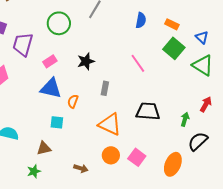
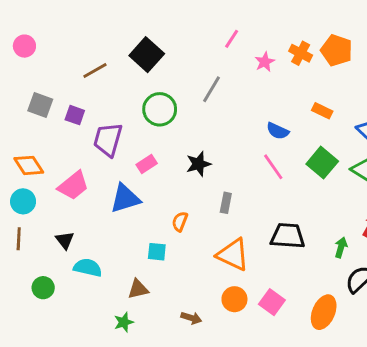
blue semicircle: (141, 20) -> (278, 131), moved, turned 105
green square: (174, 48) -> (322, 163), moved
blue triangle: (51, 88) -> (125, 198), moved, turned -30

